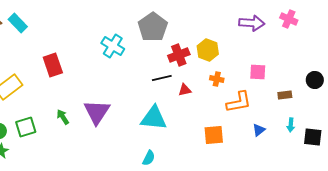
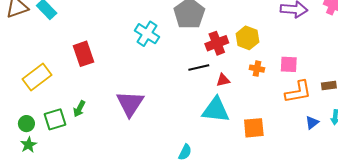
pink square: (258, 72) -> (289, 64), moved
orange L-shape: (239, 102) -> (298, 92), moved
green arrow: (63, 117) -> (79, 109), moved, turned -119
cyan triangle: (154, 118) -> (216, 110), moved
blue triangle: (259, 130) -> (312, 123), moved

